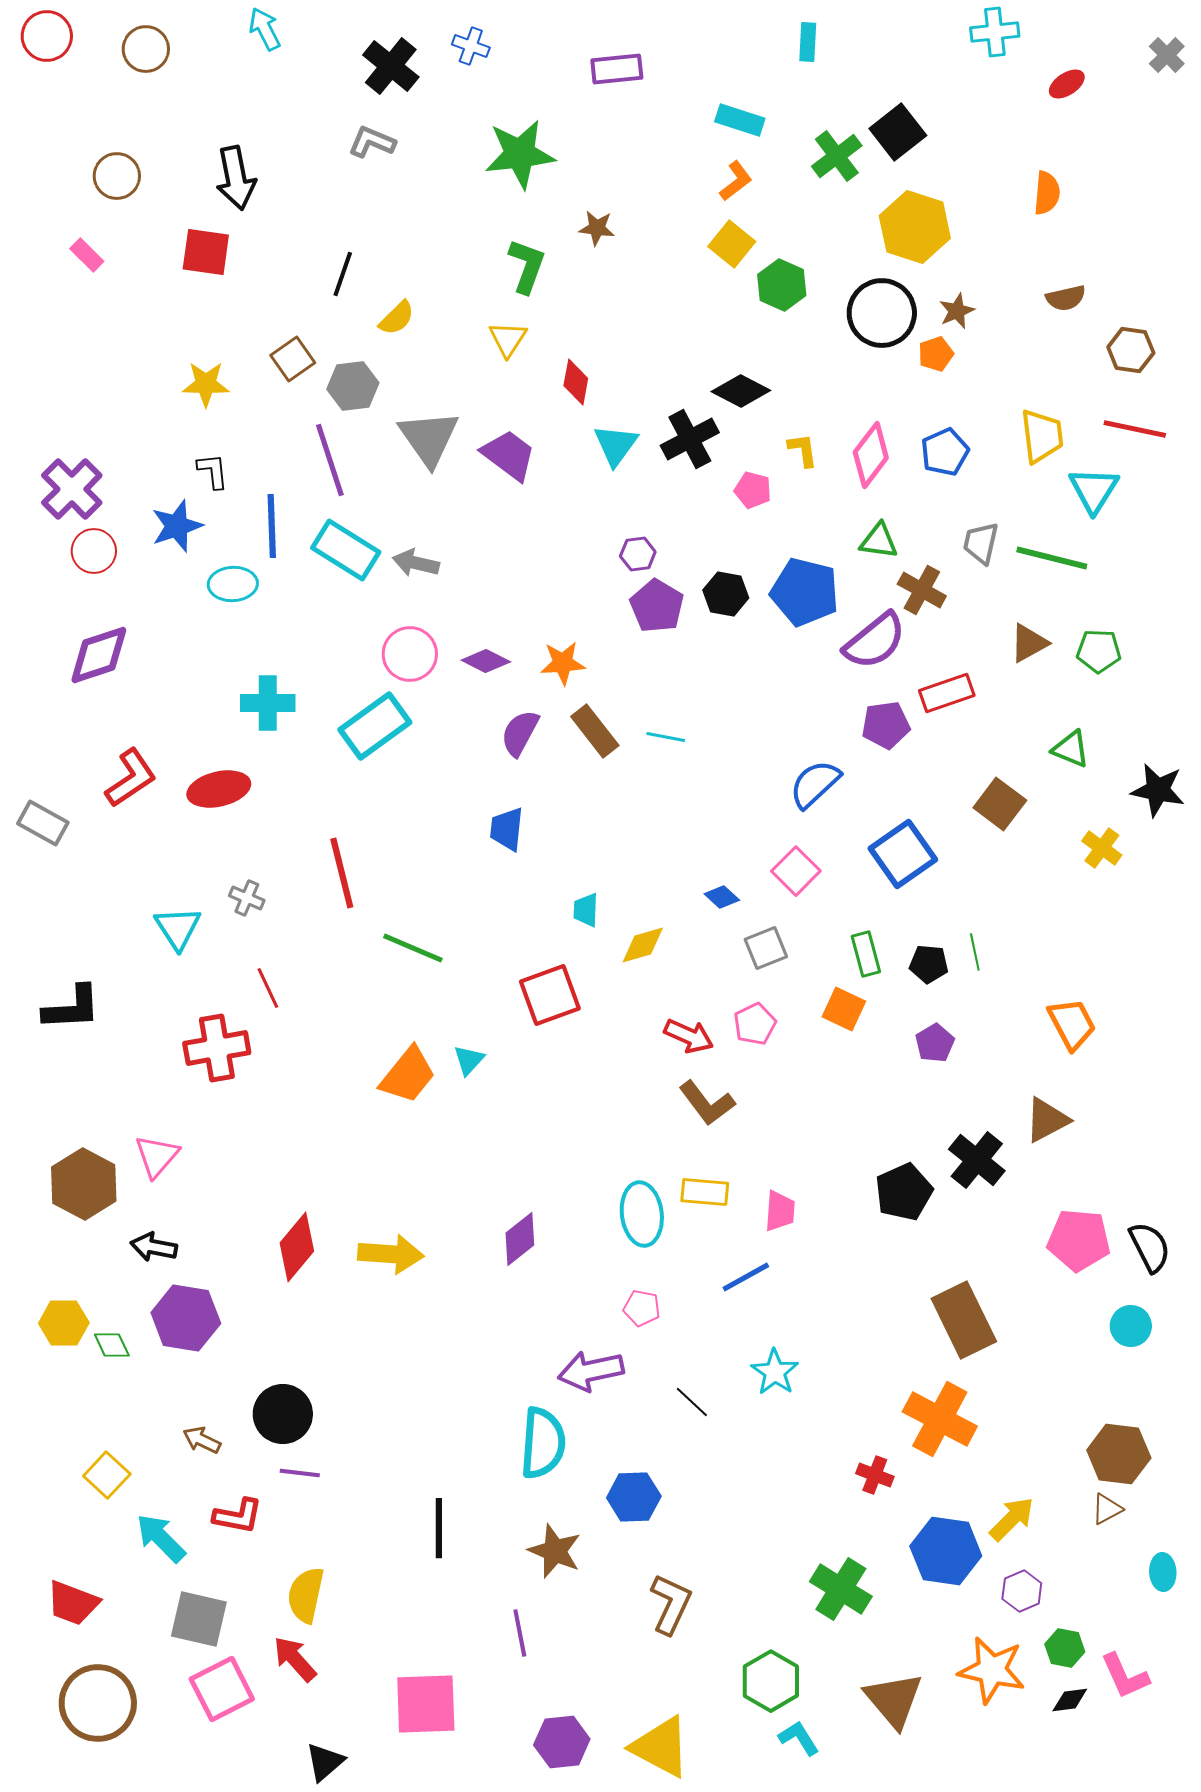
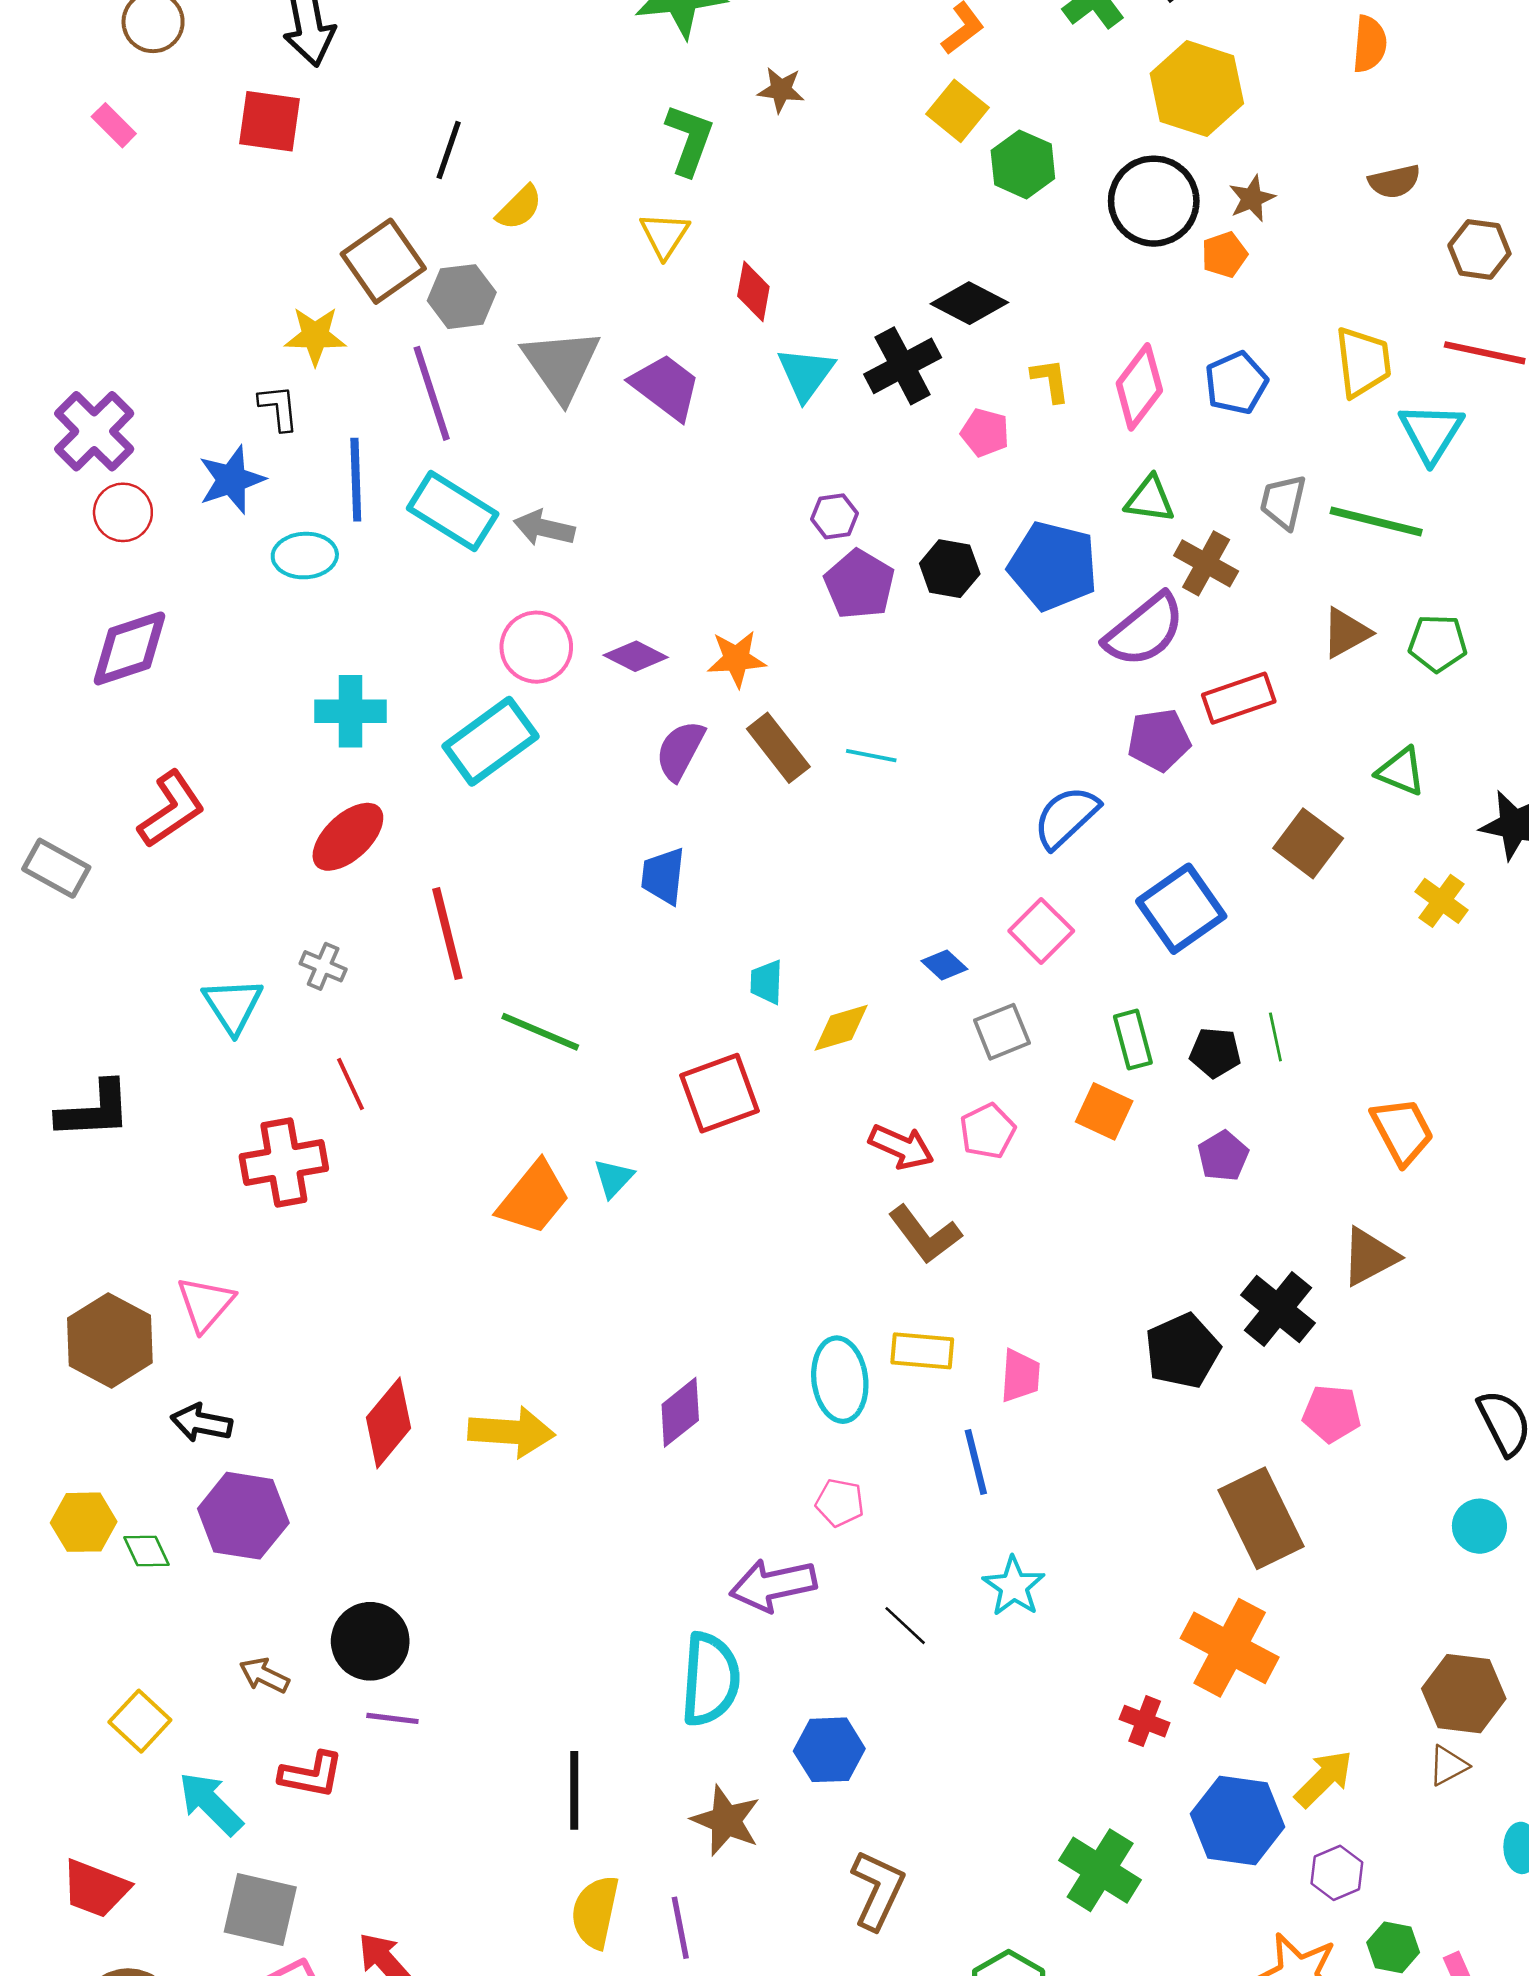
brown square: (293, 359) -> (383, 261), size x1.4
yellow star: (206, 384) -> (315, 336), moved
red ellipse: (219, 789) -> (348, 837), moved, turned -30
pink pentagon: (1079, 1240) -> (1332, 1414), moved, size x0.7
blue line: (746, 1277) -> (976, 1462), turned -75
yellow semicircle: (306, 1595) -> (595, 1912), moved

